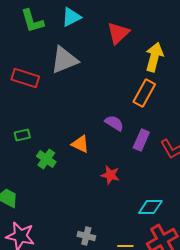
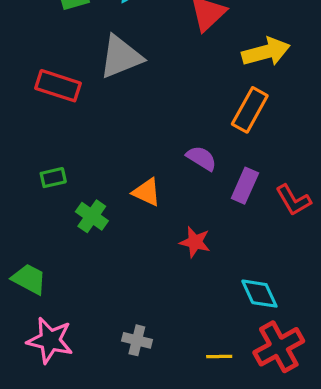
yellow arrow: (154, 57) -> (266, 52), turned 60
cyan diamond: (150, 207) -> (259, 294), turned 65
gray cross: (86, 236) -> (137, 340), moved

